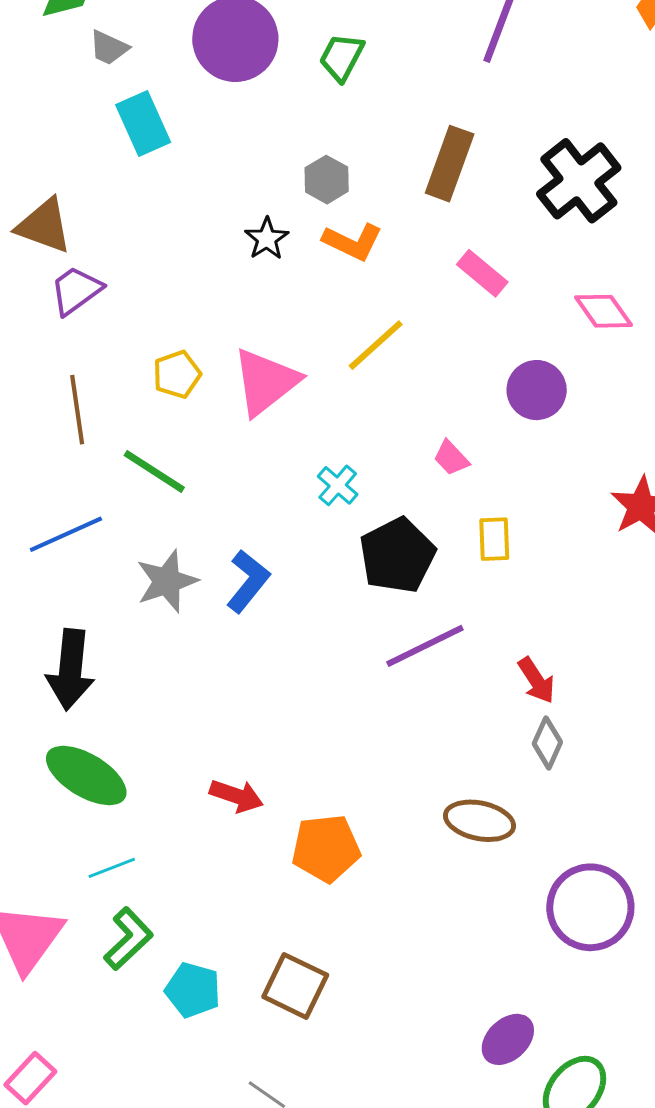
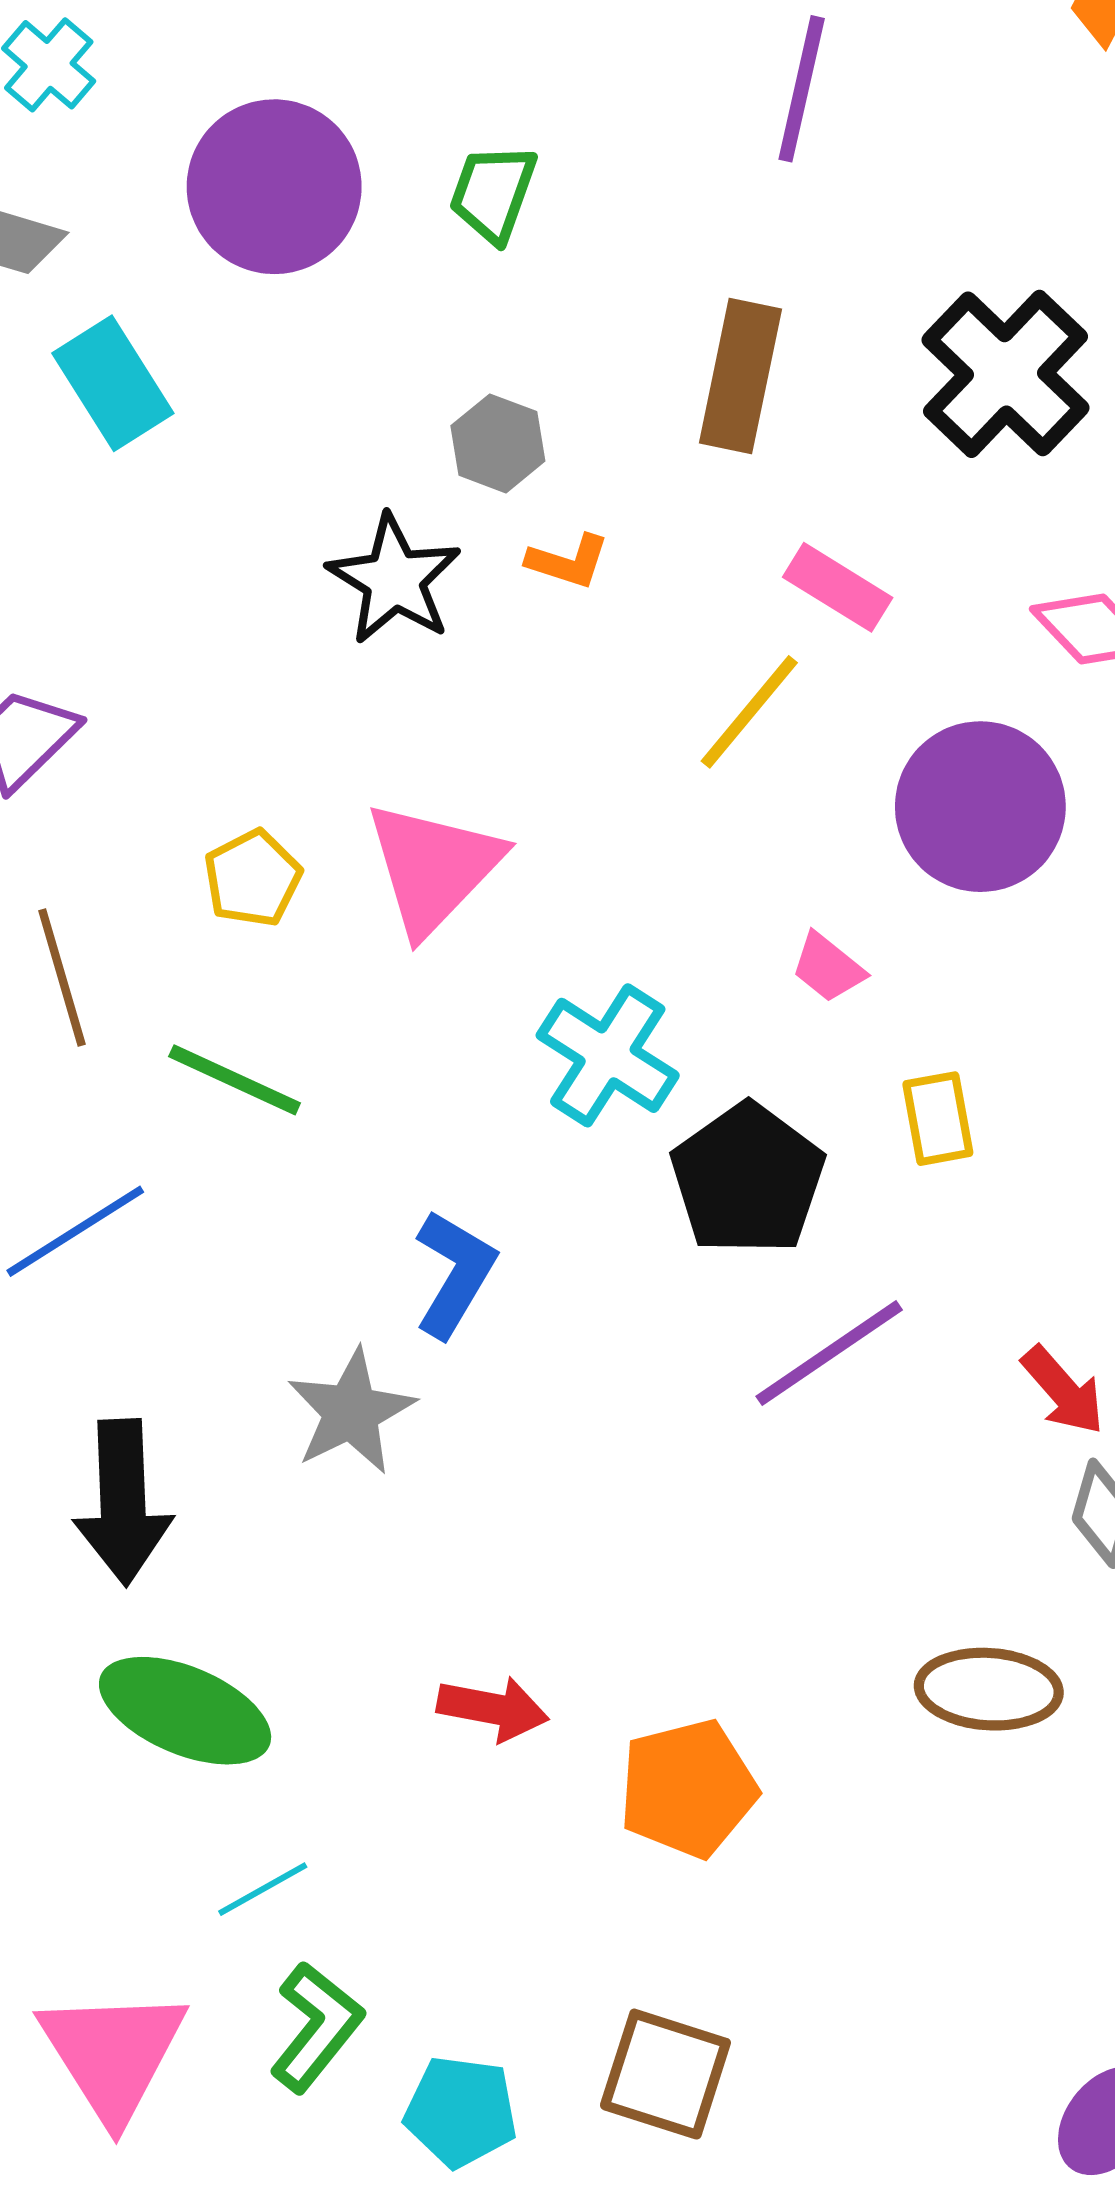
black star: (267, 239) -> (394, 579), size x1.5
orange L-shape: (353, 242) -> (568, 561), size x0.7
yellow line: (376, 345) -> (749, 712), moved
purple circle: (537, 390) -> (980, 807), size x1.4
cyan cross: (338, 485) -> (608, 1055), size x1.6
gray star: (167, 581) -> (351, 1412), moved

